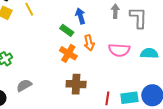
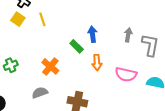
orange cross: (68, 53) -> (50, 66), moved
gray semicircle: (24, 85) -> (40, 93), moved

